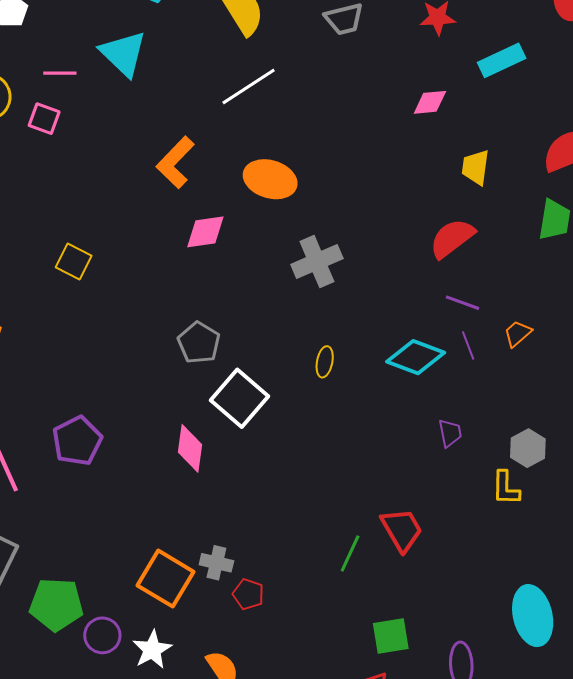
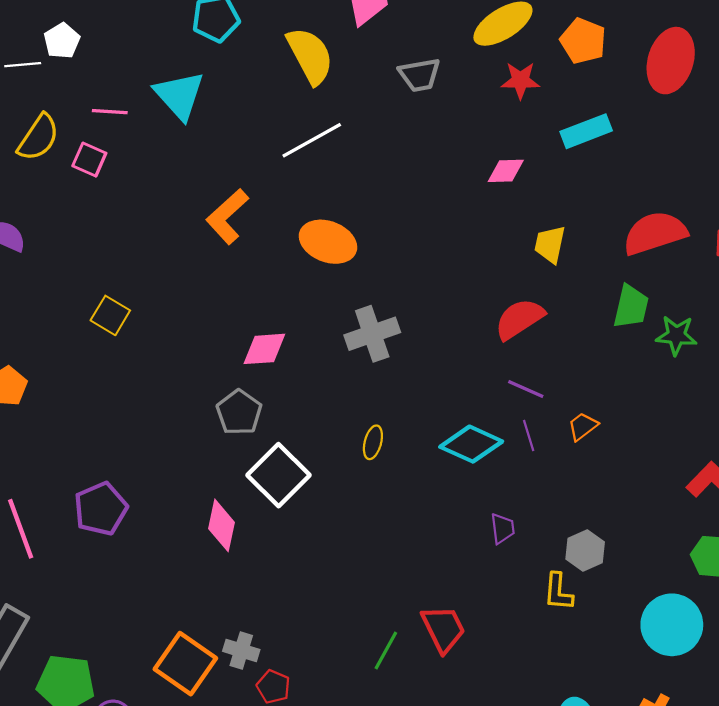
pink diamond: (205, 232) -> (264, 349), moved

